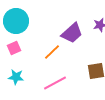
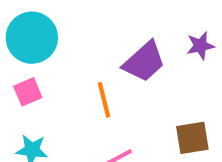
orange line: (52, 52) -> (104, 100), turned -60

